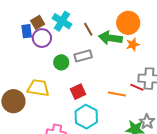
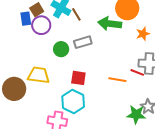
brown line: (88, 29) -> (76, 14), moved
orange star: (133, 45) -> (143, 34), moved
red square: (78, 92) -> (78, 78), turned 35
cyan hexagon: (86, 117) -> (73, 102), moved

